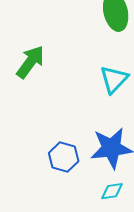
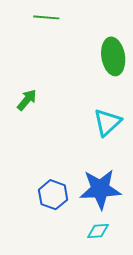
green arrow: (30, 62) -> (27, 100), size x0.7

